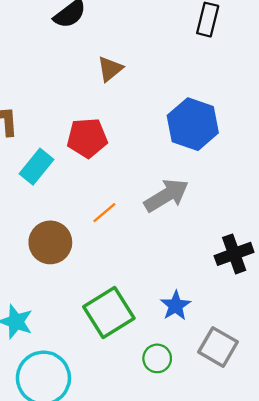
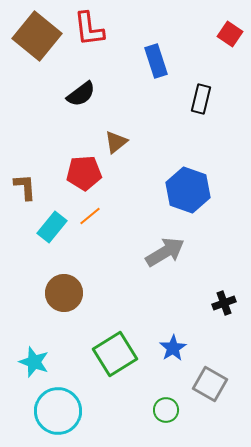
red pentagon: (87, 138) -> (84, 173), moved
orange line: (104, 213) -> (90, 216), moved
black cross: (234, 254) -> (224, 303), size x0.7
green circle: (157, 358) -> (166, 410), moved

